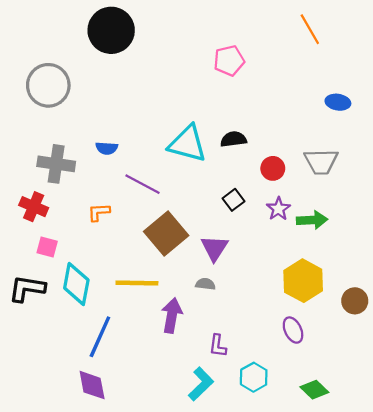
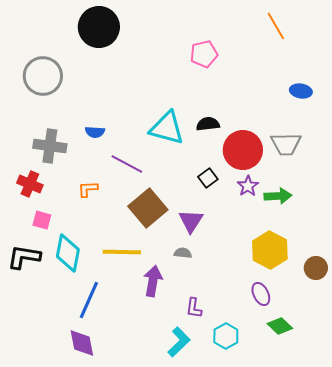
red circle: (273, 168) -> (243, 150), size x1.8
green diamond: (314, 390) -> (280, 326), moved

